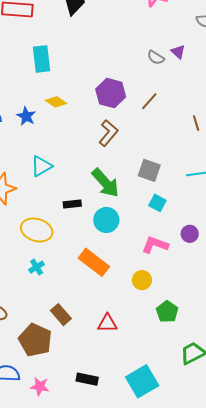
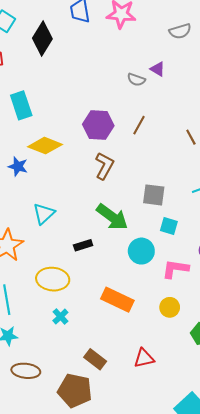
yellow diamond: (56, 102) -> (45, 146), size x1.5
cyan circle: (106, 220) -> (141, 251), moved

